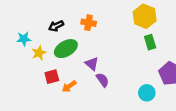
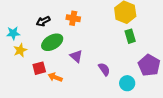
yellow star: (39, 53) -> (20, 50), moved
purple semicircle: (103, 80) -> (104, 69), moved
orange arrow: (69, 86) -> (55, 77), turned 56

